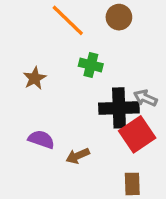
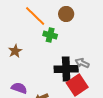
green cross: (91, 65) -> (50, 35), moved

